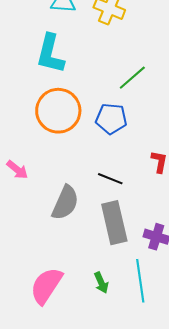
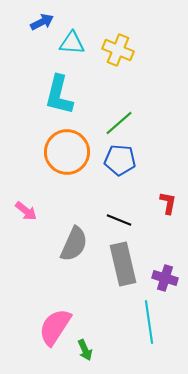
green line: (132, 78) -> (119, 123), moved
green arrow: (101, 283) -> (85, 350), moved

